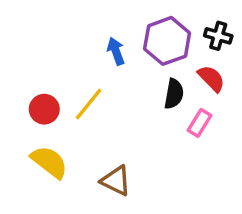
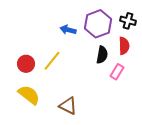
blue arrow: (116, 51) -> (68, 30), turned -56
red semicircle: (211, 78) -> (124, 46), turned 42

